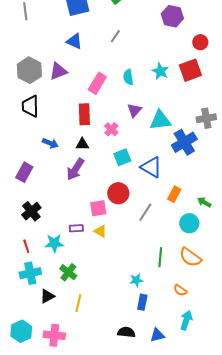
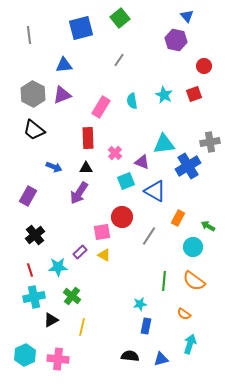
blue triangle: (74, 41) -> (64, 65), moved, turned -30
red square: (190, 70) -> (194, 94), size x0.7
black trapezoid: (30, 106) -> (34, 130), turned -50
purple triangle: (134, 110) -> (142, 162), moved, turned -49
purple rectangle: (76, 228) -> (80, 252), turned -40

